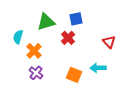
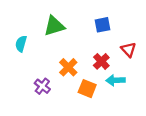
blue square: (76, 19) -> (103, 25), moved
red cross: (68, 38) -> (101, 61), moved
orange cross: (34, 51) -> (68, 67), moved

